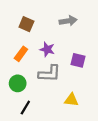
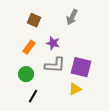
gray arrow: (68, 21) -> (72, 17), turned 126
purple square: (78, 60) -> (81, 67), moved, size x1.5
yellow triangle: (71, 100) -> (75, 89), turned -32

